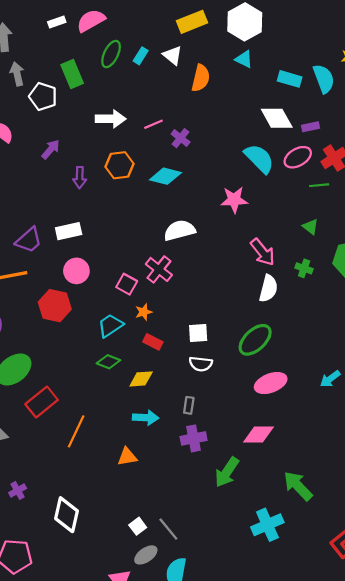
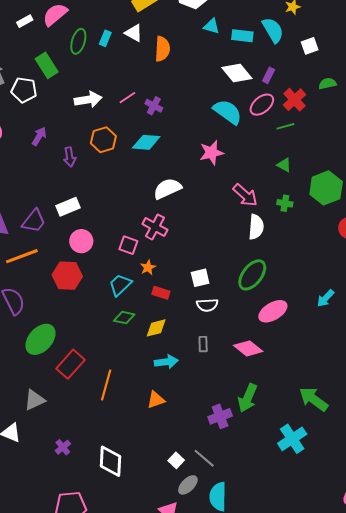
cyan triangle: (244, 59) -> (212, 26), moved
purple rectangle: (311, 127) -> (269, 75), turned -42
pink diamond: (258, 434) -> (248, 348), moved, turned 48
purple cross: (194, 438) -> (220, 416), moved

